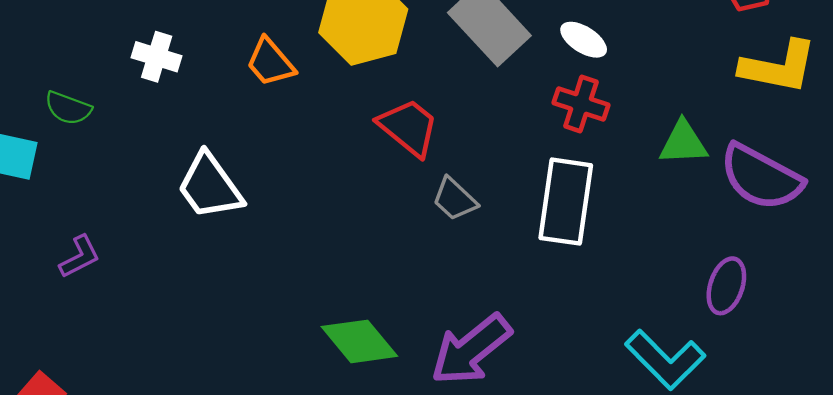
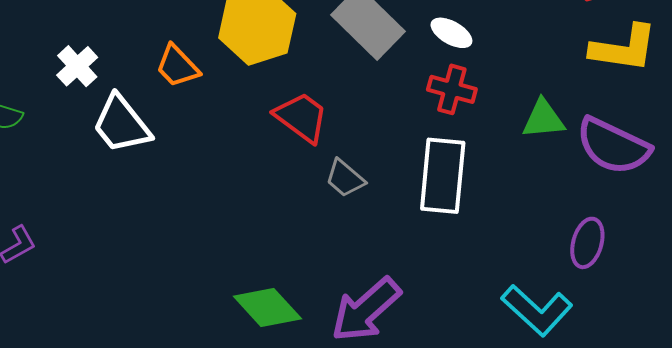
white cross: (157, 57) -> (77, 66), turned 33
white trapezoid: (210, 186) -> (121, 124), moved

